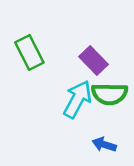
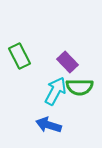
blue arrow: (104, 145) -> (49, 125), moved, size x1.4

